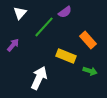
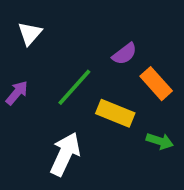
purple semicircle: (65, 12) -> (124, 54), moved
green line: (44, 27) -> (74, 87), moved

